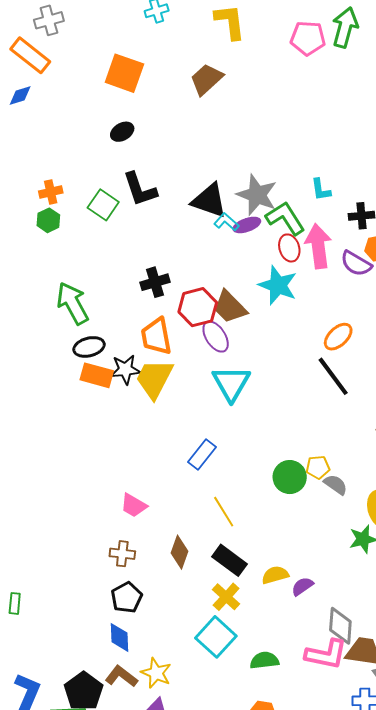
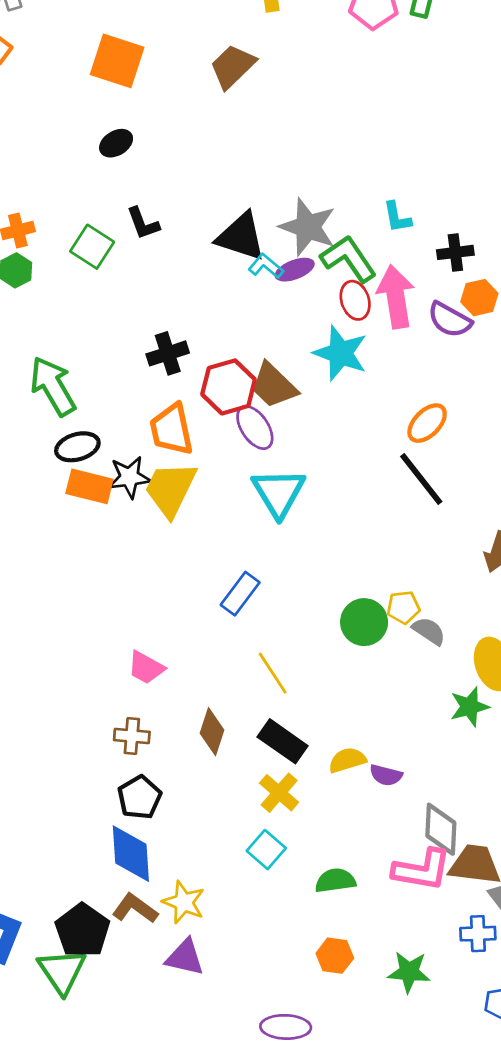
black L-shape: (140, 189) -> (143, 223), size x0.7
purple semicircle: (302, 586) -> (386, 775), turned -130
blue diamond: (119, 637) -> (131, 854), size x1.4
cyan square: (216, 637) -> (266, 850), size x0.7

